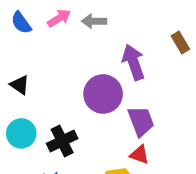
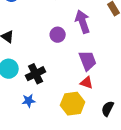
purple circle: (103, 94) -> (58, 35), moved, size x0.6

